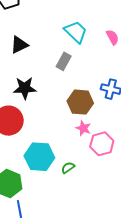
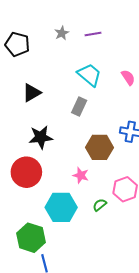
pink star: (83, 128) -> (81, 175), moved
green semicircle: (68, 168) -> (100, 205), moved

